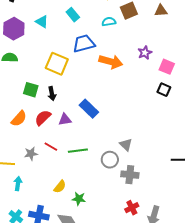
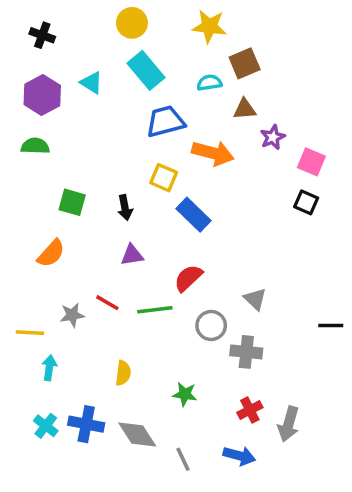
brown triangle: (161, 11) -> (245, 109), moved
cyan rectangle: (73, 15) -> (146, 70), size x1.5
yellow square: (57, 64) -> (164, 178), moved, size x0.7
black arrow: (52, 94) -> (125, 208), moved
blue rectangle: (89, 109) -> (194, 215), moved
red semicircle: (43, 118) -> (188, 278), moved
gray triangle: (126, 145) -> (255, 299), moved
yellow semicircle: (60, 187) -> (123, 373), turned -32
green star: (79, 199) -> (185, 394), moved

